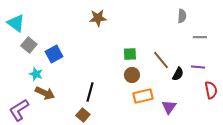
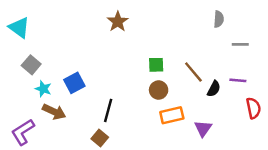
brown star: (98, 18) -> (118, 22), turned -30
gray square: (29, 45) -> (31, 65), moved
blue square: (54, 54) -> (74, 83), moved

